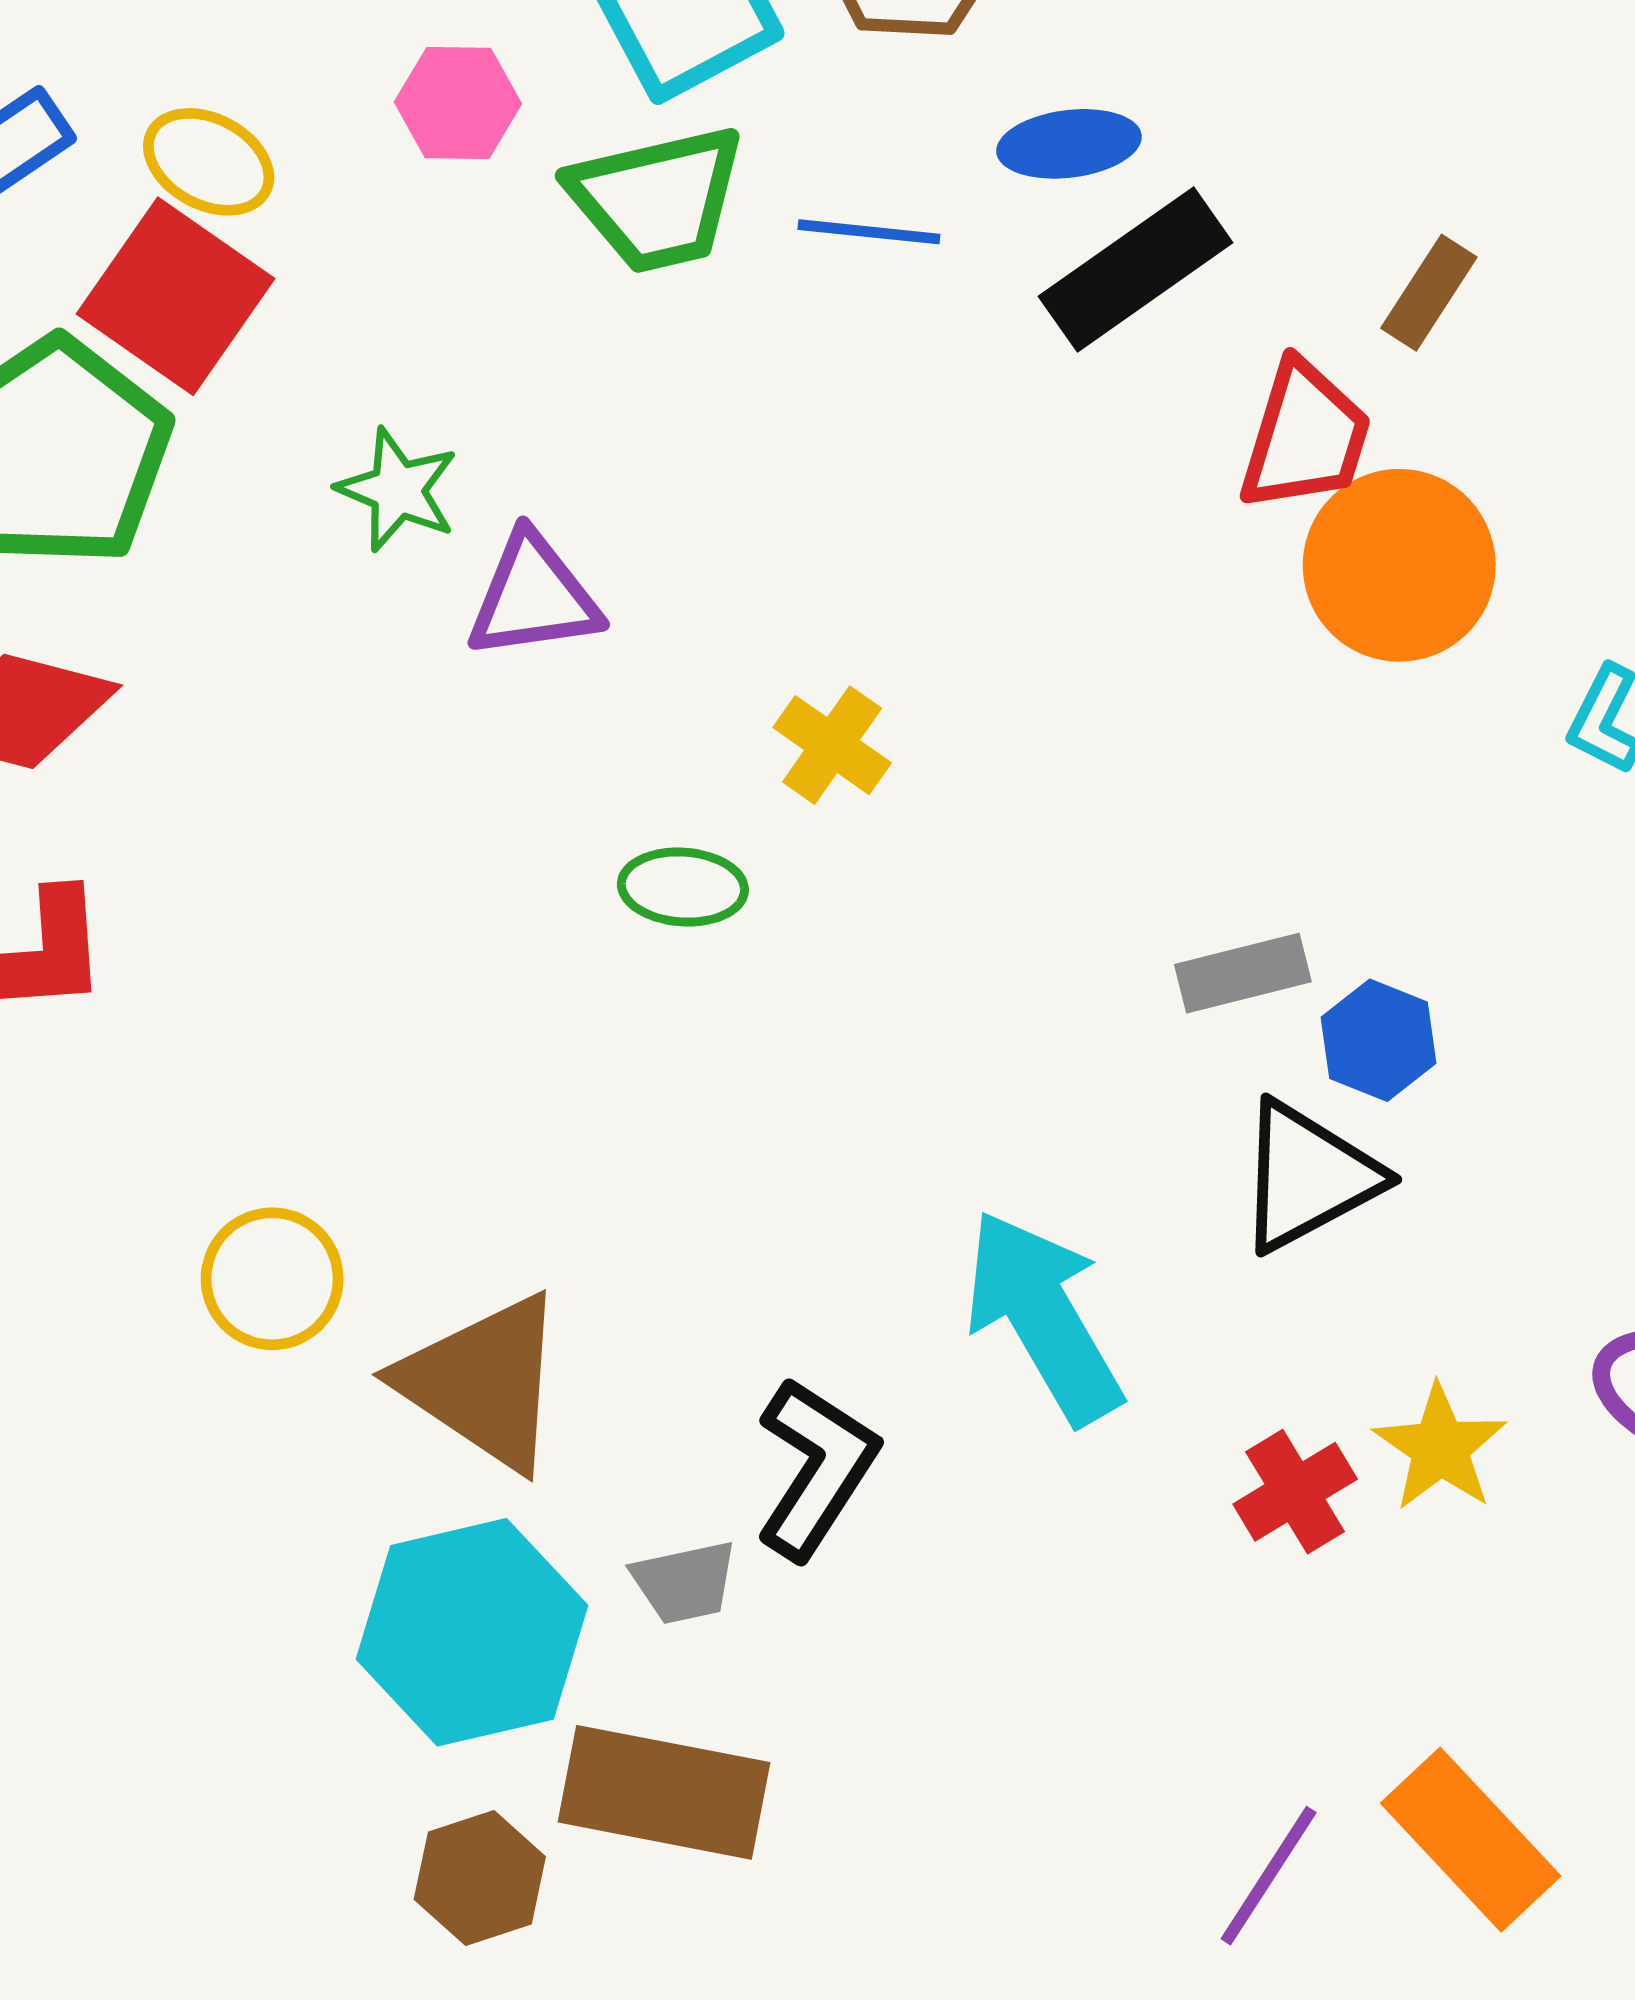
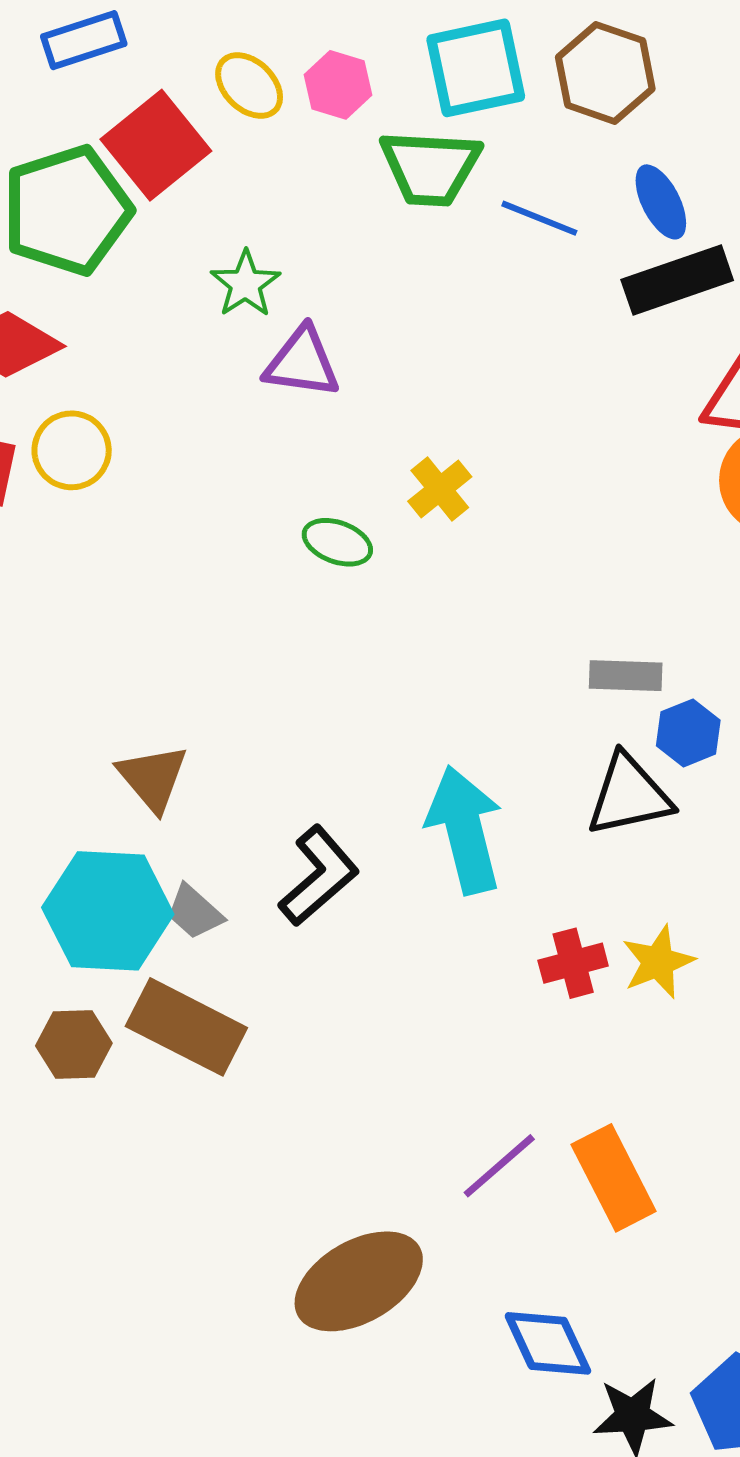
blue ellipse: (1069, 144) -> (661, 202), turned 54
yellow ellipse: (209, 162) -> (249, 86), moved
yellow circle: (272, 1279) -> (72, 450), moved
brown triangle: (483, 1382) -> (153, 778), size x0.7
gray trapezoid: (685, 1582) -> (195, 912), moved, turned 38

